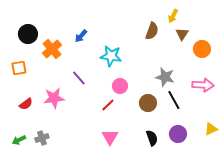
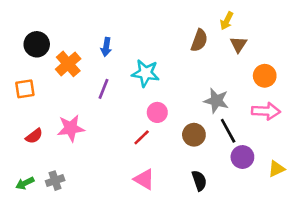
blue arrow: (81, 36) -> (106, 47), turned -32
orange circle: (202, 49) -> (265, 76), moved
purple line: (79, 78) -> (104, 89), moved, turned 63
purple circle: (178, 134) -> (242, 157), moved
pink triangle: (110, 137) -> (144, 179), turned -30

